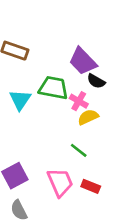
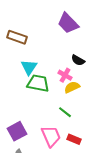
purple trapezoid: (83, 61) -> (68, 23), moved
green trapezoid: (53, 88) -> (38, 83), moved
cyan triangle: (20, 100) -> (29, 67), moved

